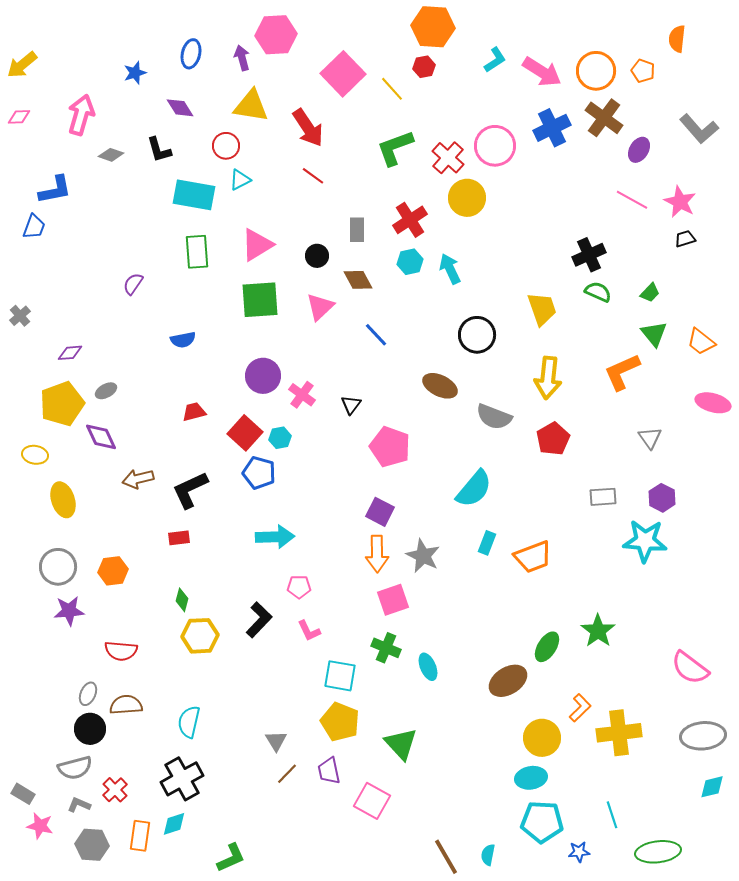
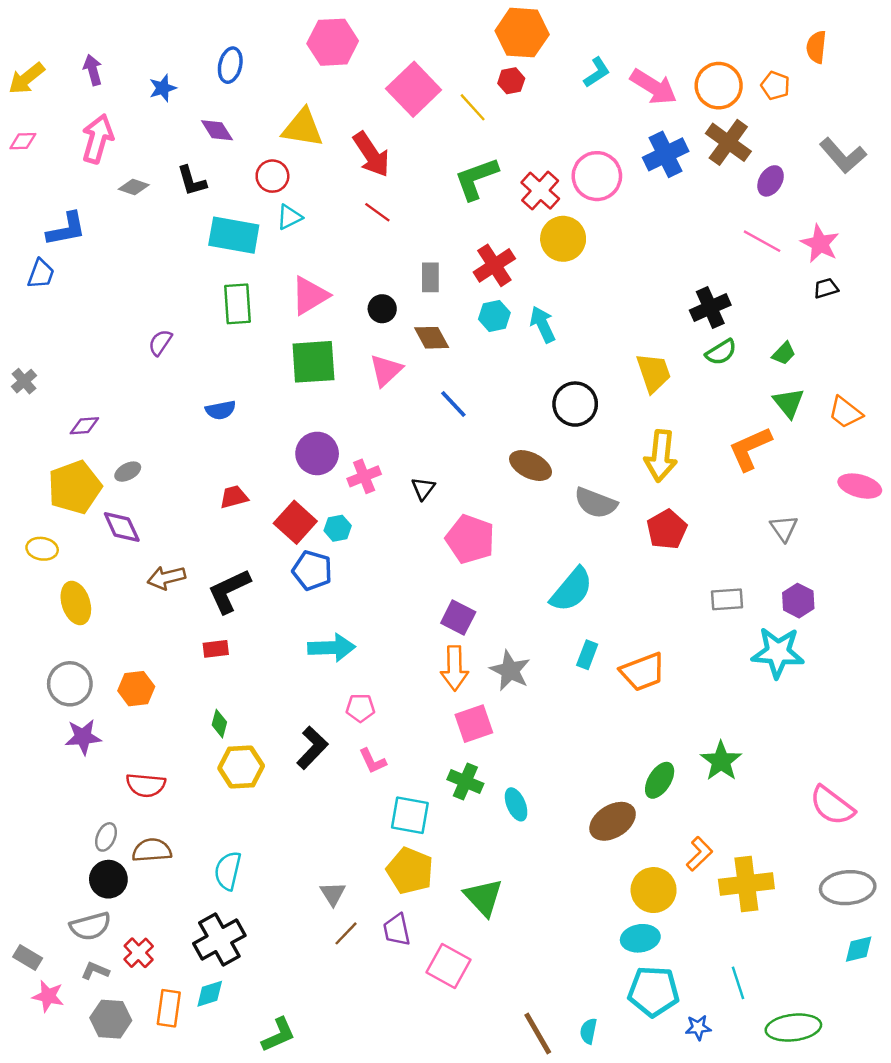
purple arrow: (242, 58) -> (93, 70), moved
green semicircle: (598, 292) -> (721, 352), turned 124
pink cross: (302, 395) -> (364, 476), turned 32

